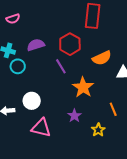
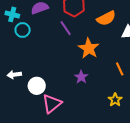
white circle: (32, 101) -> (37, 86), moved
pink triangle: (41, 128) -> (52, 104), moved, turned -50
yellow star: (98, 130) -> (115, 100), moved

